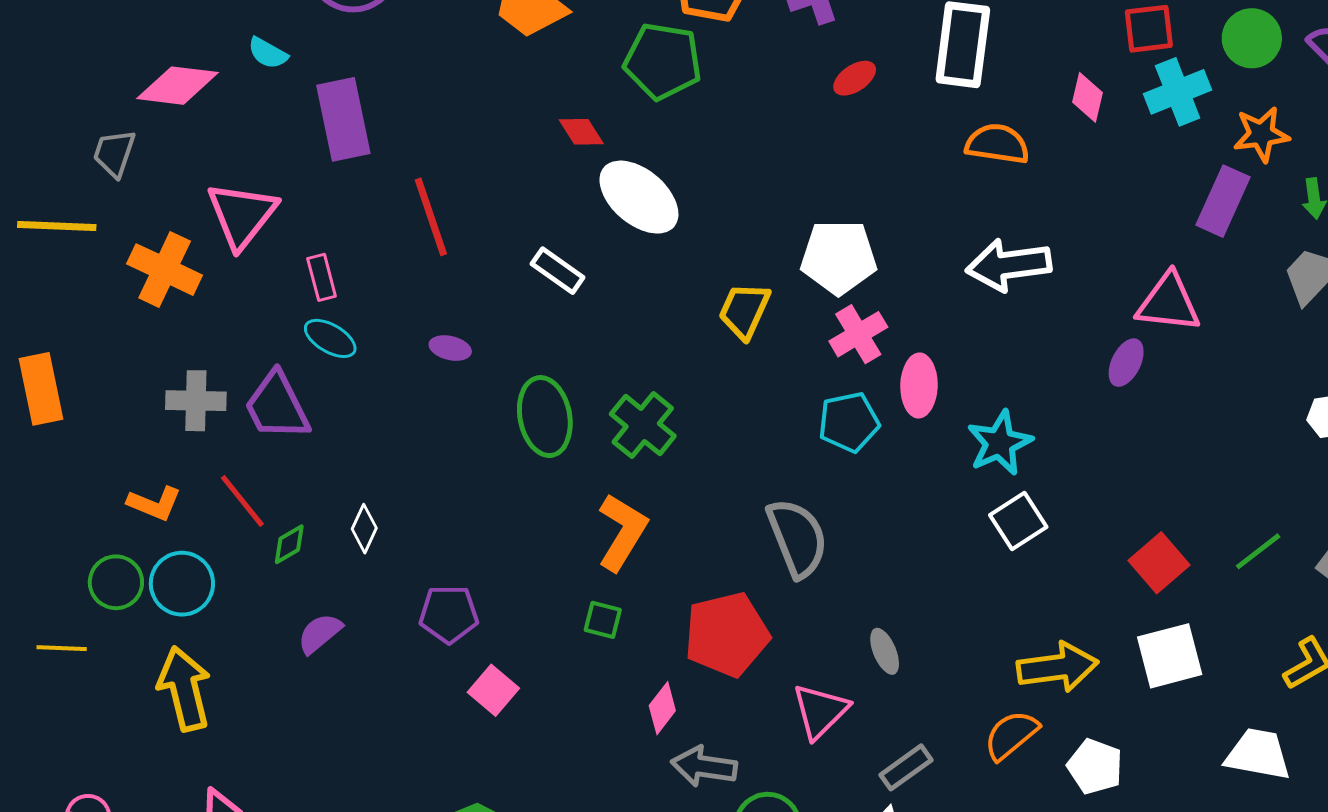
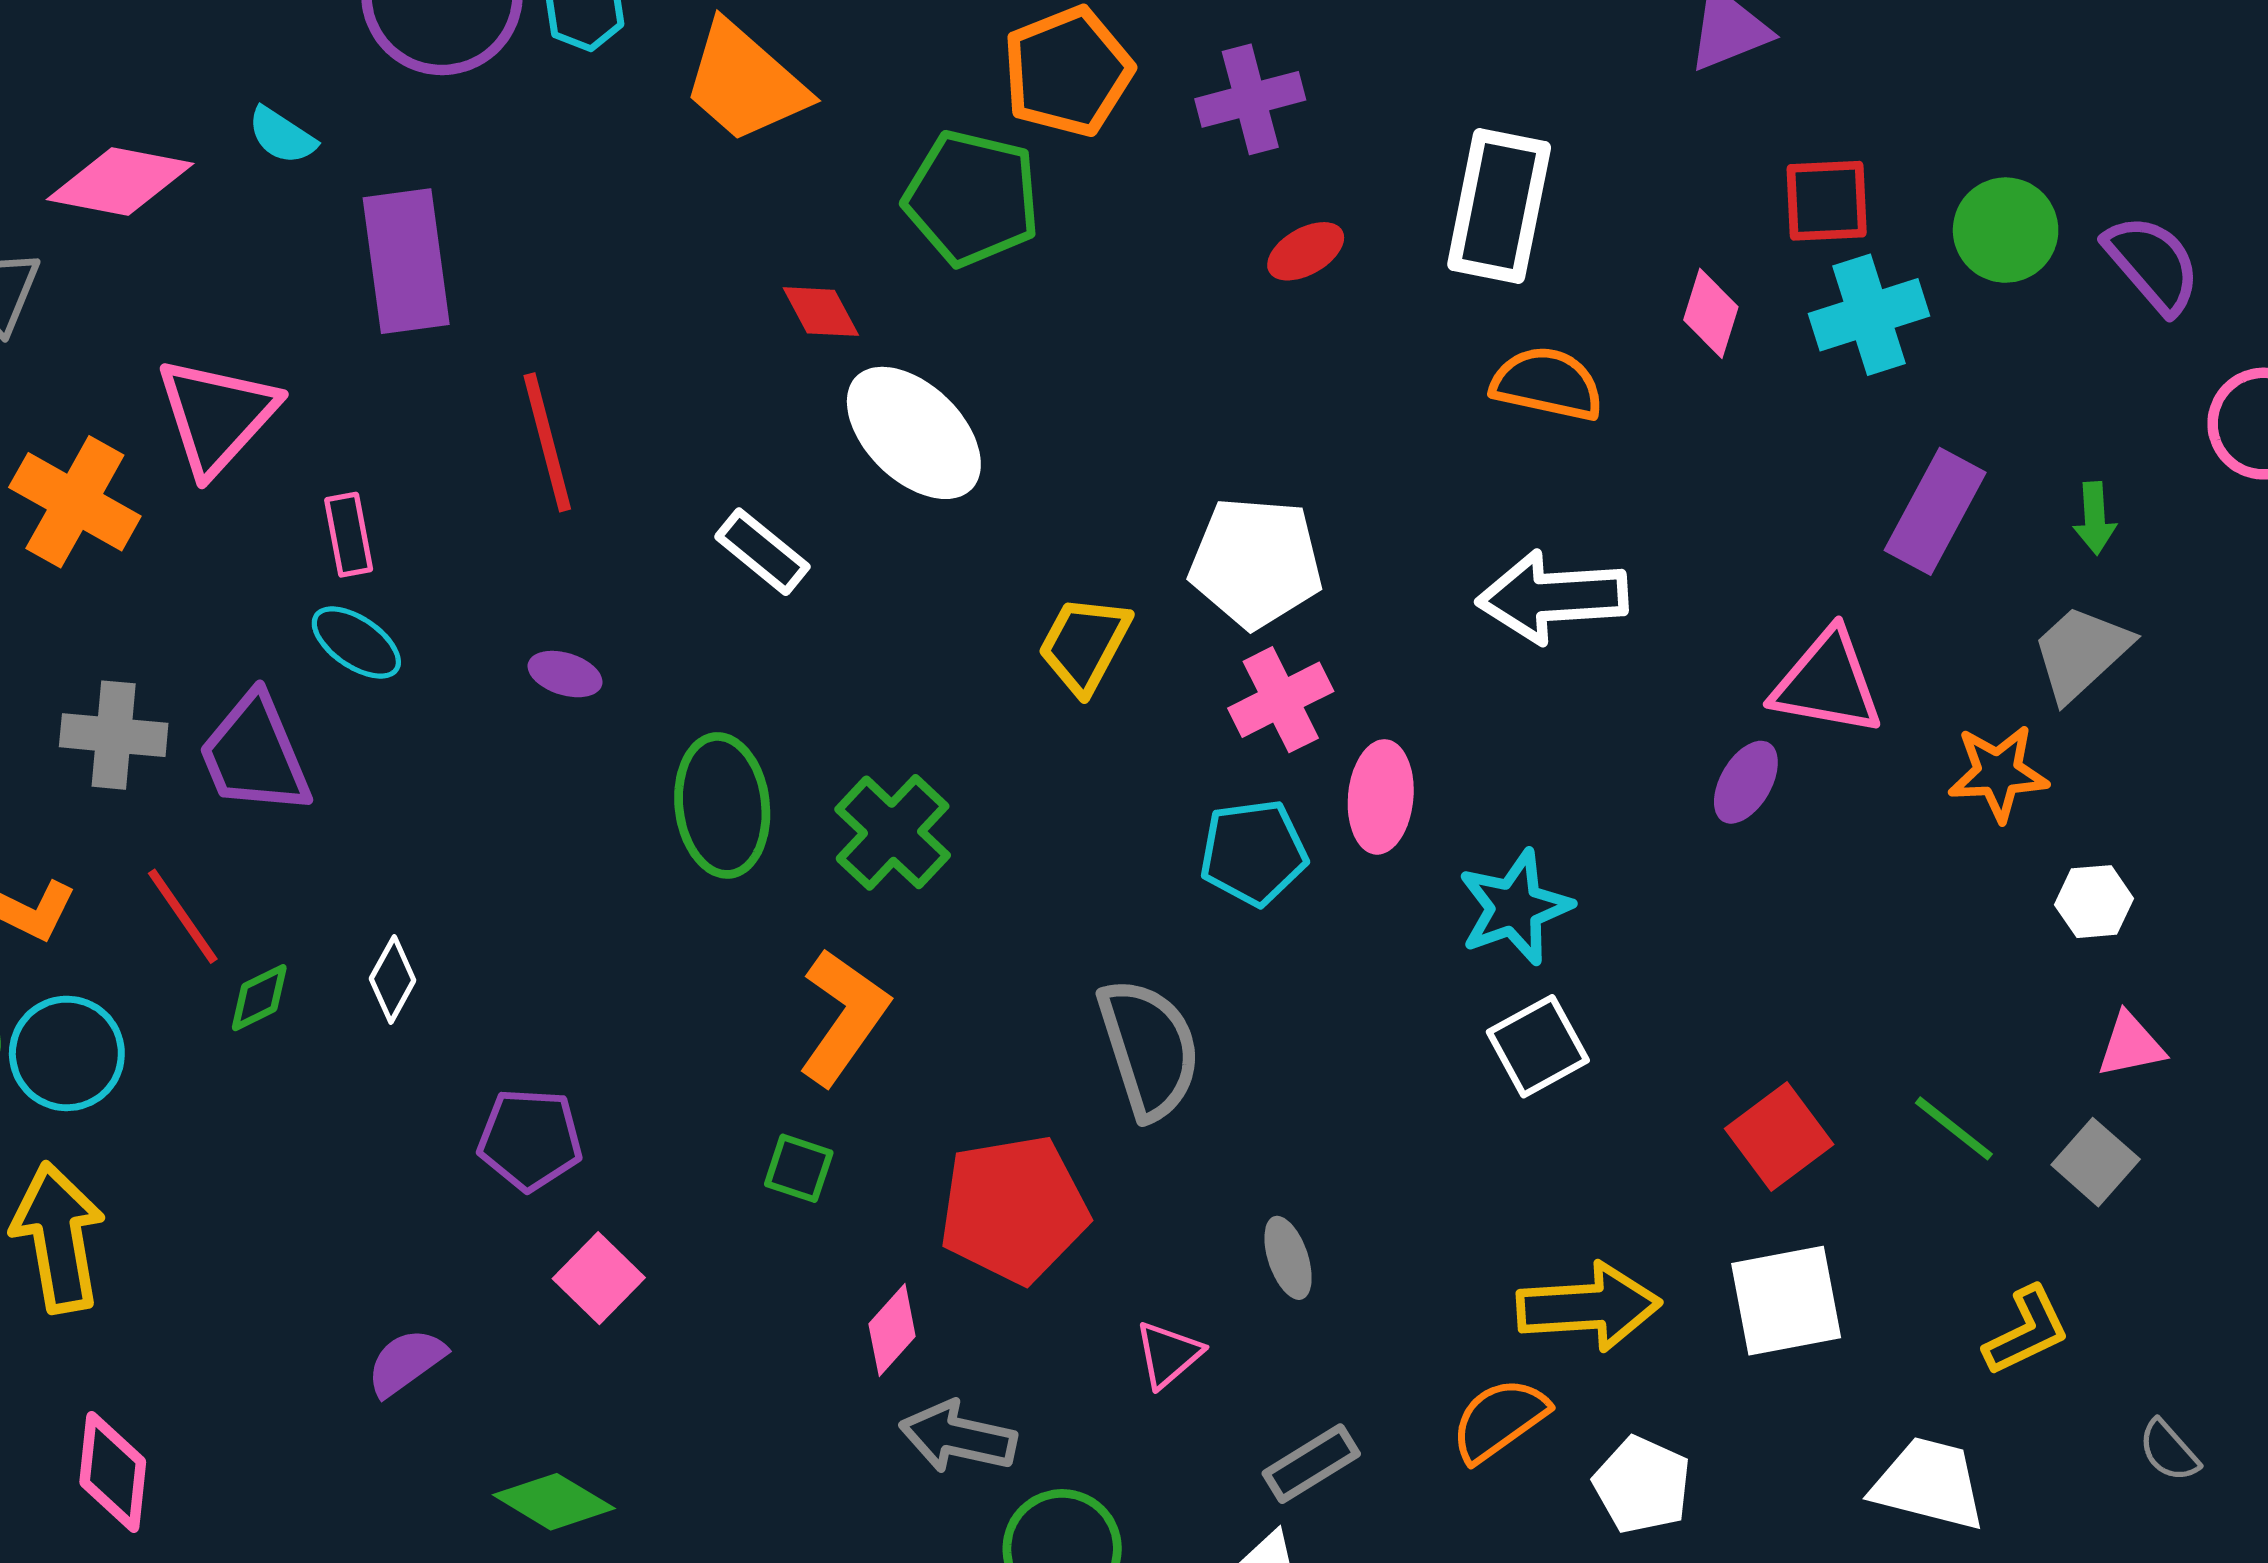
orange star: (1261, 134) -> (1998, 773), moved
green line: (1258, 551) -> (1954, 1128), turned 72
purple semicircle: (320, 633) -> (406, 1362), moved
pink triangle: (820, 711) -> (1168, 1354), size x0.7

